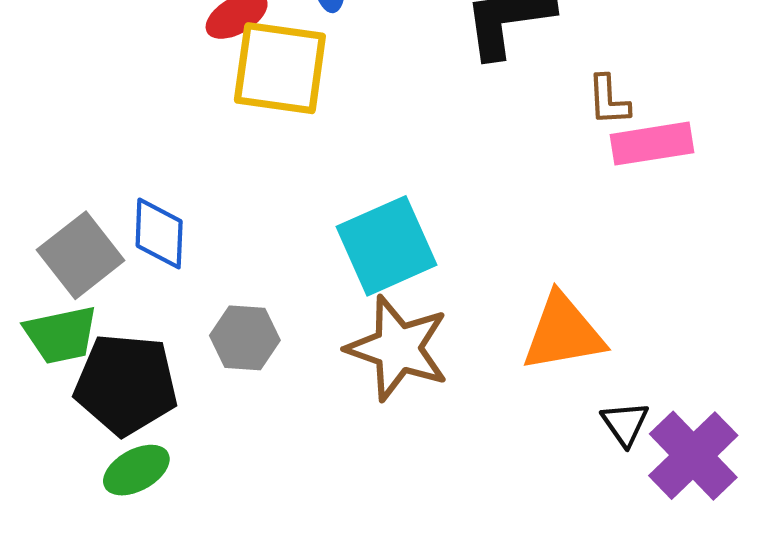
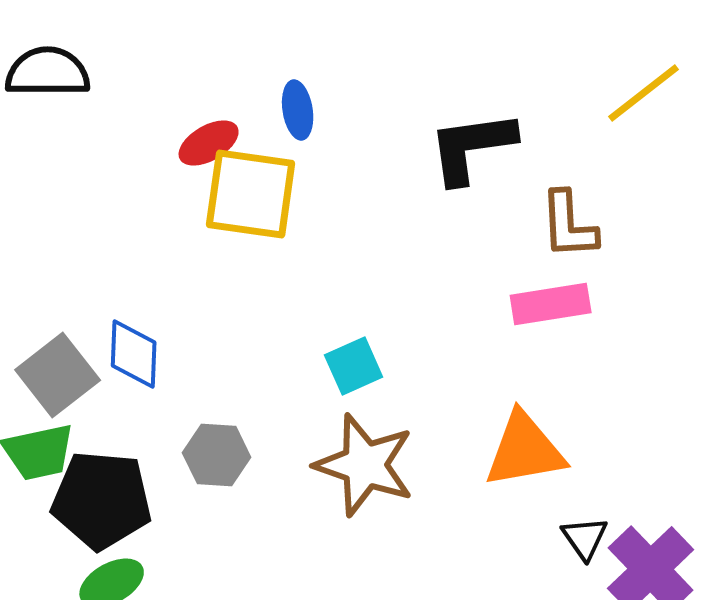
brown L-shape: (609, 100) -> (569, 225), size x1.4
pink rectangle: (652, 144) -> (551, 304), moved
cyan square: (386, 246) -> (354, 366), size x0.6

